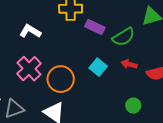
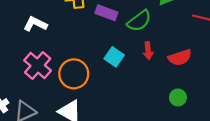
red arrow: (129, 64) -> (148, 51), turned -105
green circle: (133, 106) -> (178, 97), moved

